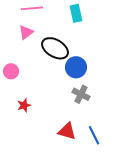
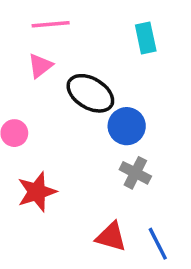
cyan rectangle: (76, 13) -> (146, 38), moved
red star: (24, 105) -> (37, 192), size x1.6

